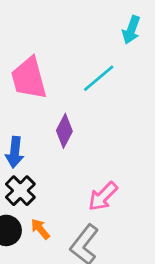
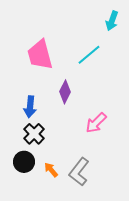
pink arrow: (103, 196) -> (96, 123), moved
orange arrow: (40, 229) -> (51, 170), moved

